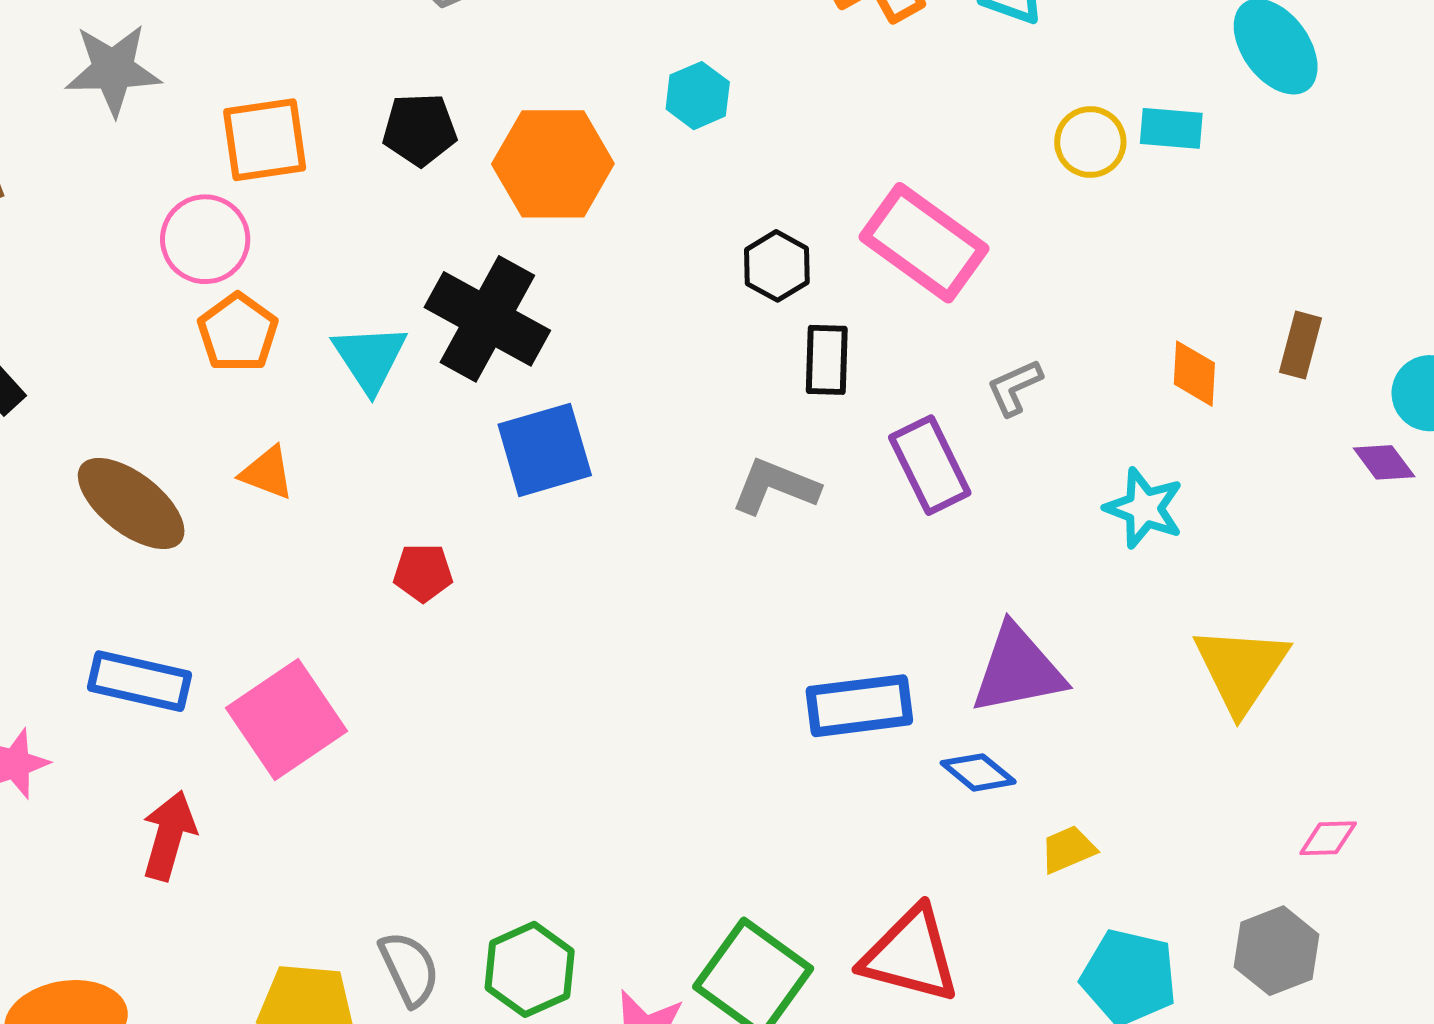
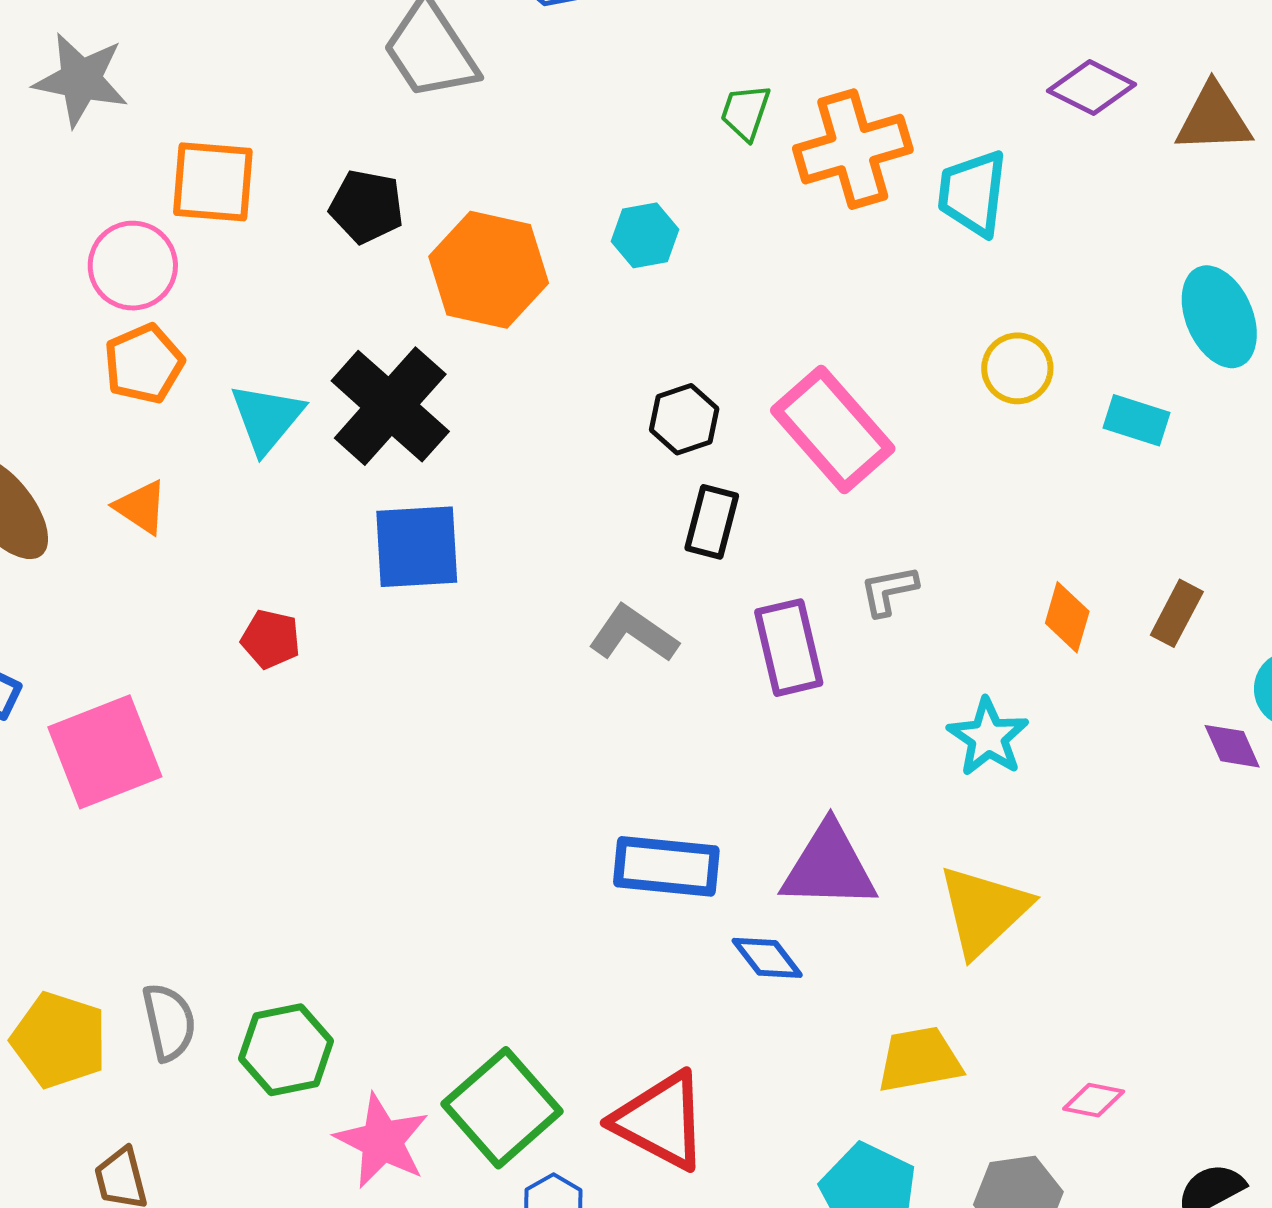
cyan rectangle: (1171, 128) -> (1137, 420), moved
yellow triangle: (1241, 669) -> (984, 910), moved
yellow trapezoid: (1068, 849) -> (919, 1060), moved, size x1.5

